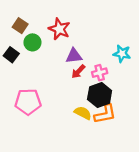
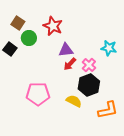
pink cross: (100, 73) -> (89, 65), turned -32
pink pentagon: (28, 102) -> (38, 94), moved
orange L-shape: (105, 114) -> (108, 110), moved

